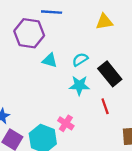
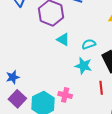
pink cross: (66, 123) -> (65, 95), turned -32

